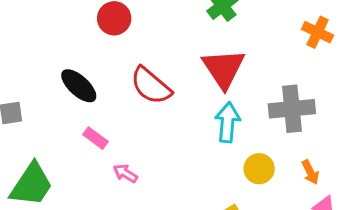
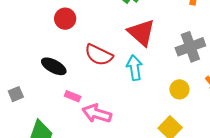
cyan arrow: (228, 122) -> (135, 68), moved
pink arrow: (125, 173) -> (97, 114), size x1.8

